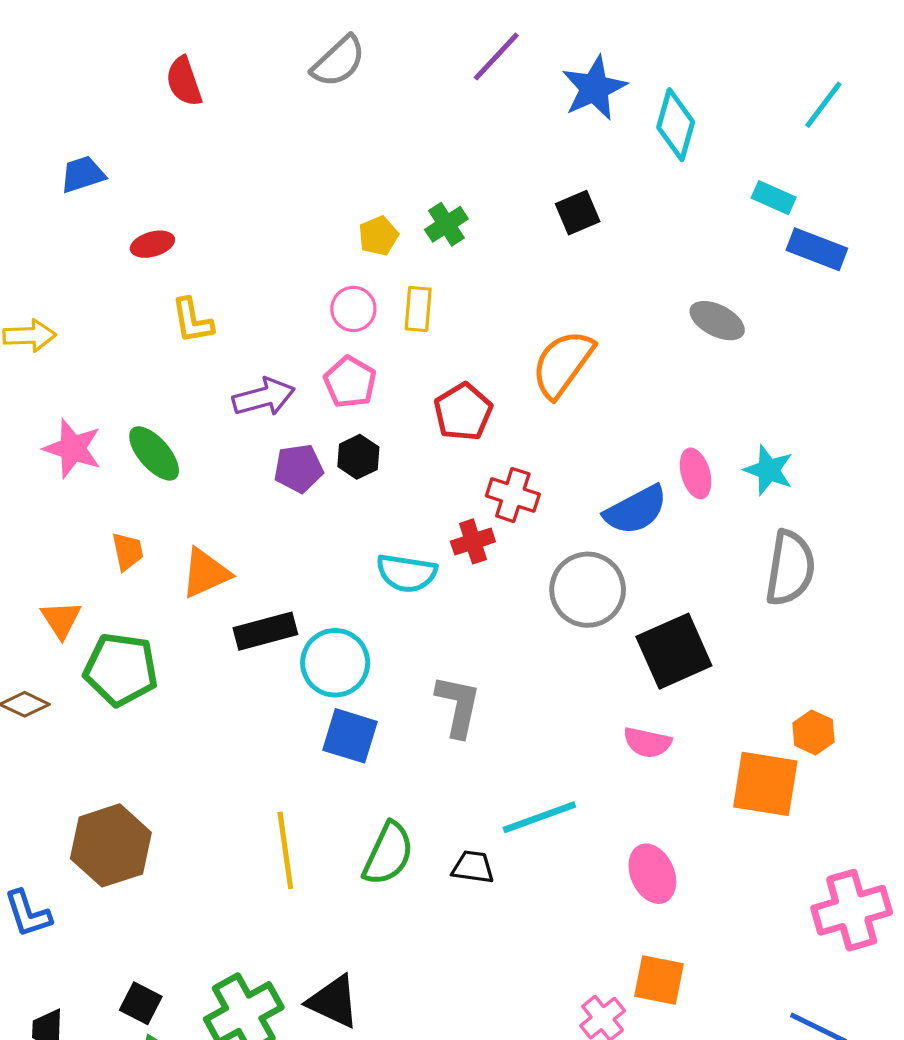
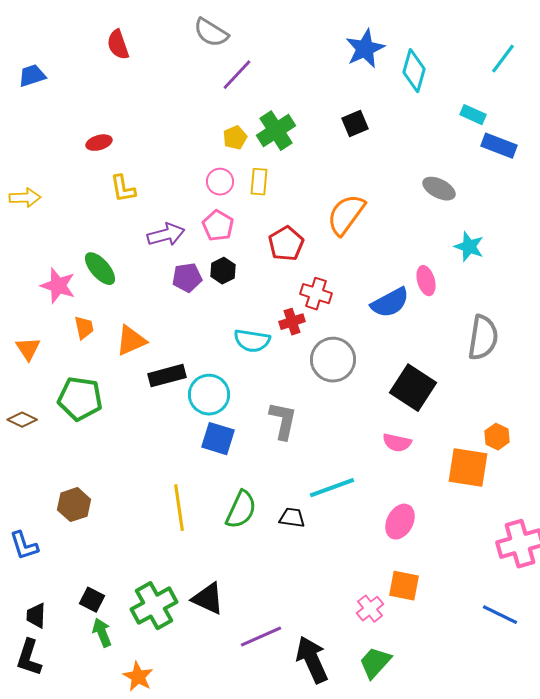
purple line: (496, 56) -> (237, 75), moved
gray semicircle: (338, 61) -> (211, 33), turned 75
blue trapezoid: (83, 174) -> (32, 76), moved
green cross: (446, 224) -> (276, 131), size x1.5
pink star: (73, 448) -> (58, 286), moved
cyan star: (769, 470) -> (469, 247), moved
gray circle: (588, 590) -> (333, 360), moved
orange triangle: (61, 620) -> (28, 349), moved
black square: (674, 651) -> (413, 388), turned -33
brown hexagon: (111, 845) -> (74, 505), size x0.7
pink ellipse: (652, 874) -> (400, 522), turned 52

